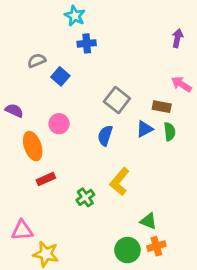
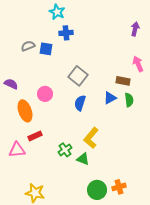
blue square: (60, 76) -> (46, 49), moved, turned -32
pink arrow: (181, 84) -> (138, 64), turned 35
gray square: (117, 100) -> (78, 76), moved
green triangle: (149, 221) -> (83, 159), moved
pink triangle: (22, 230) -> (17, 150), moved

